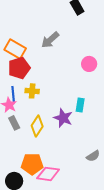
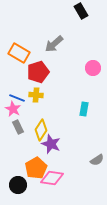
red pentagon: (19, 68) -> (38, 72), moved
blue line: (13, 94) -> (17, 98), turned -63
purple star: (63, 118) -> (51, 144), moved
orange pentagon: (32, 164) -> (36, 168), turned -30

